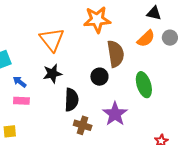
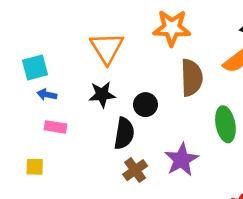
black circle: (99, 77) -> (145, 105), moved
blue arrow: (20, 82) -> (47, 95), moved, turned -32
brown cross: (83, 125) -> (135, 170), turned 30

